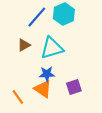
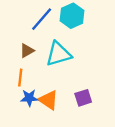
blue star: (47, 74) -> (29, 98), moved
orange line: (18, 97) -> (20, 78), moved, turned 42

